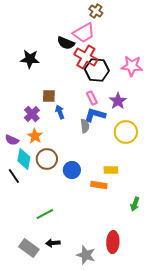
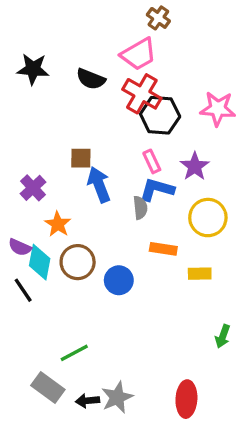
black semicircle: (66, 43) -> (91, 79), moved
black star: (30, 59) -> (33, 69), moved
blue arrow: (60, 112) -> (99, 185), size x1.5
purple cross: (32, 114) -> (33, 188), moved
purple semicircle: (12, 140) -> (20, 247), moved
yellow rectangle: (111, 170) -> (200, 274), moved
orange rectangle: (99, 185) -> (163, 249), moved
gray rectangle: (29, 248) -> (48, 387), moved
gray star: (86, 255) -> (117, 397), moved, turned 30

